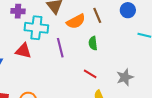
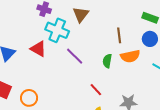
orange semicircle: (76, 21) -> (130, 56), moved
purple line: (60, 48) -> (75, 56), turned -48

